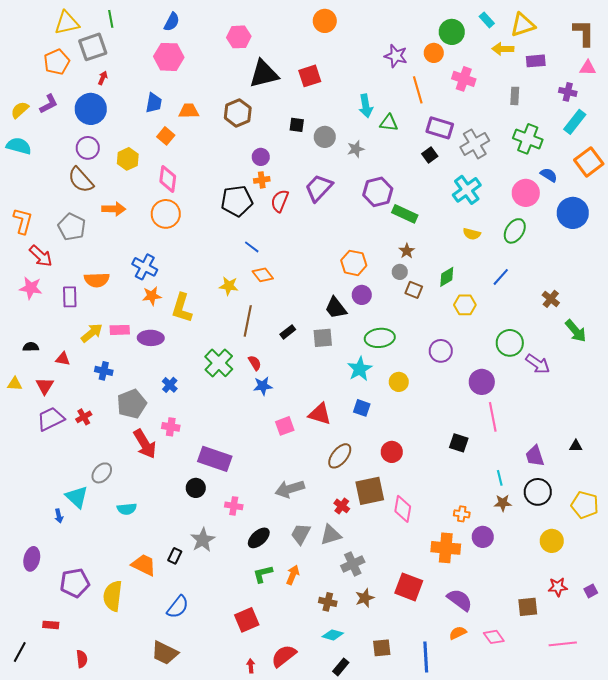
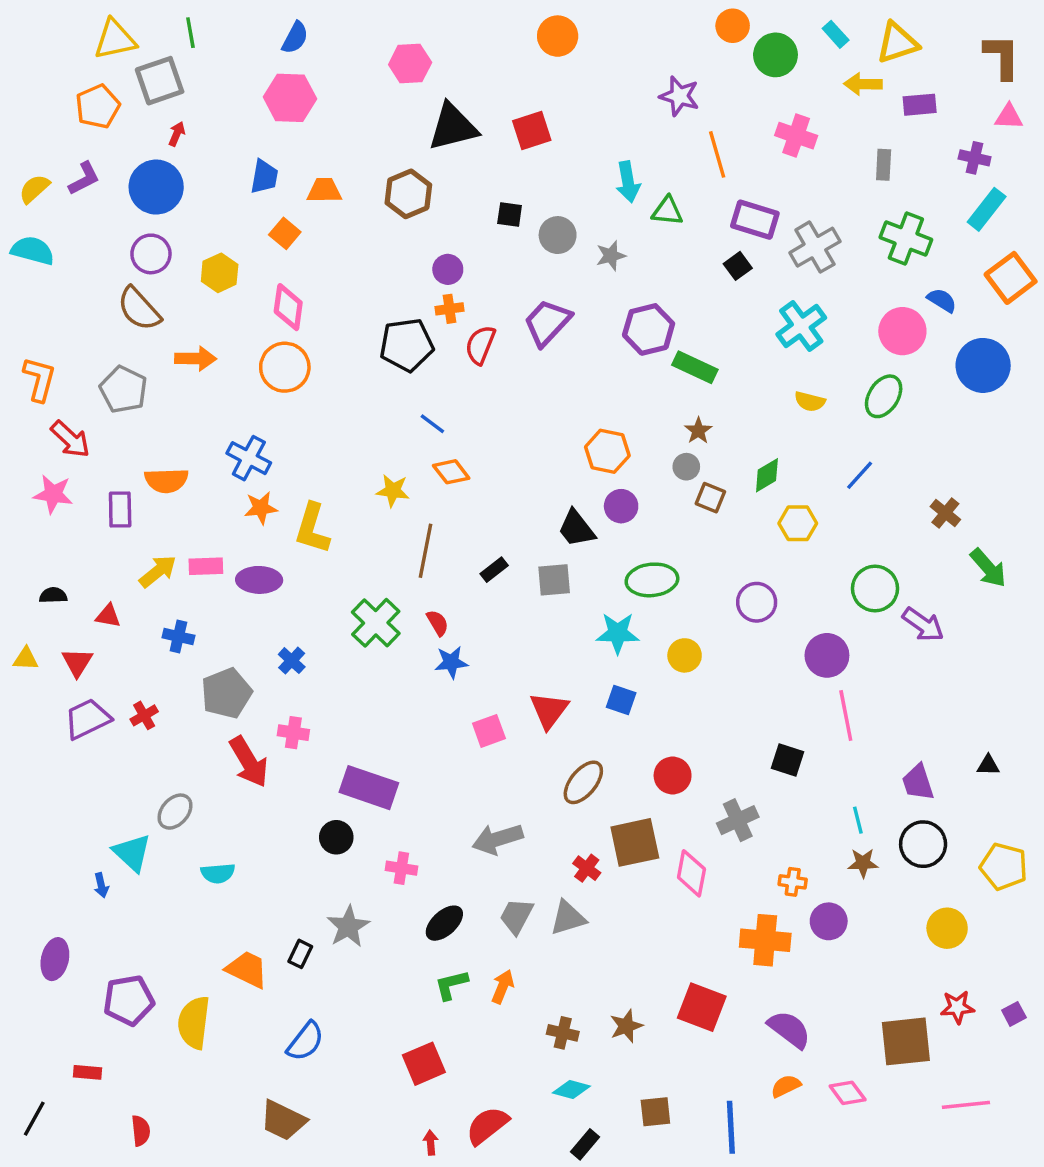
orange circle: (434, 53) -> (733, 26), moved
cyan star: (360, 369) -> (618, 633), turned 30
red triangle: (320, 414) -> (549, 710), turned 50
gray cross: (353, 564) -> (738, 820), moved
brown square: (528, 607) -> (906, 1041), size x1.5

